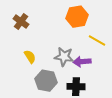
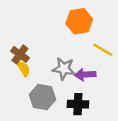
brown cross: (21, 22) -> (20, 54), moved

